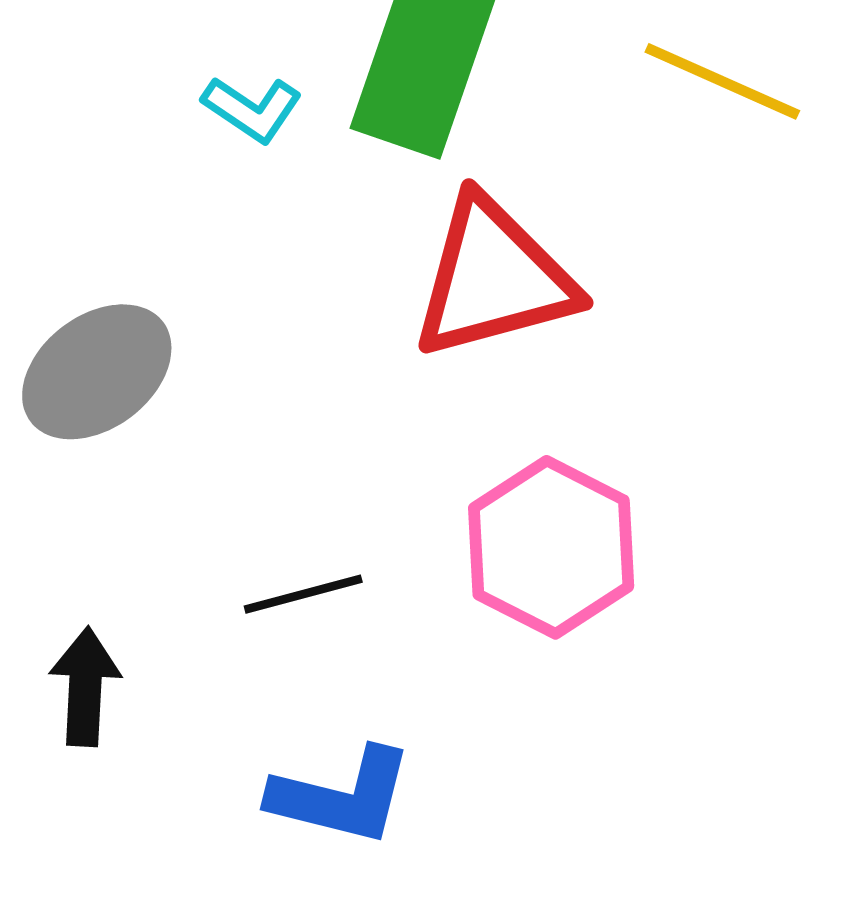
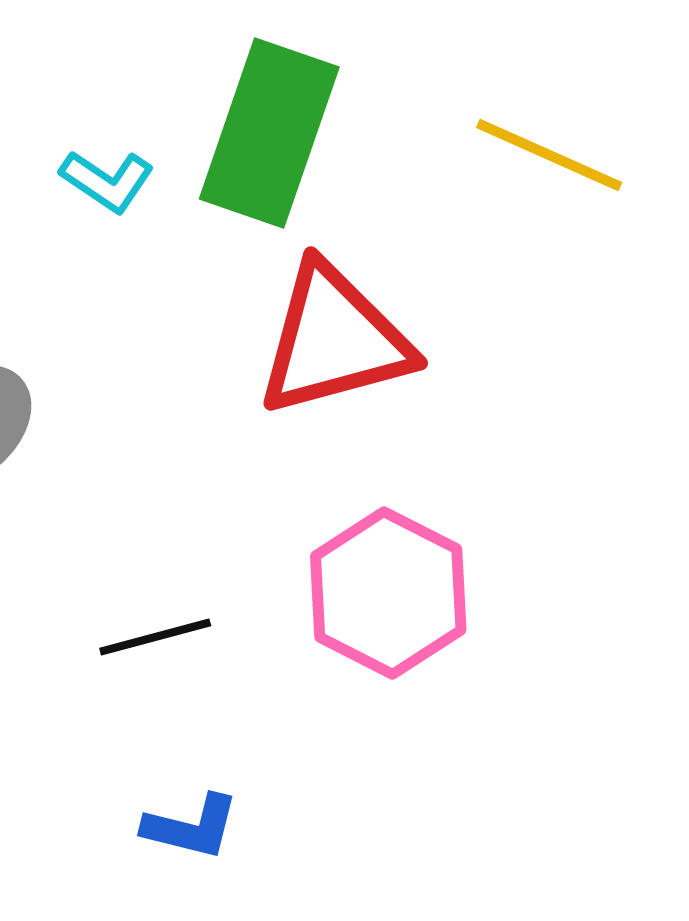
blue L-shape: (341, 796) -> (191, 827), size x0.7

